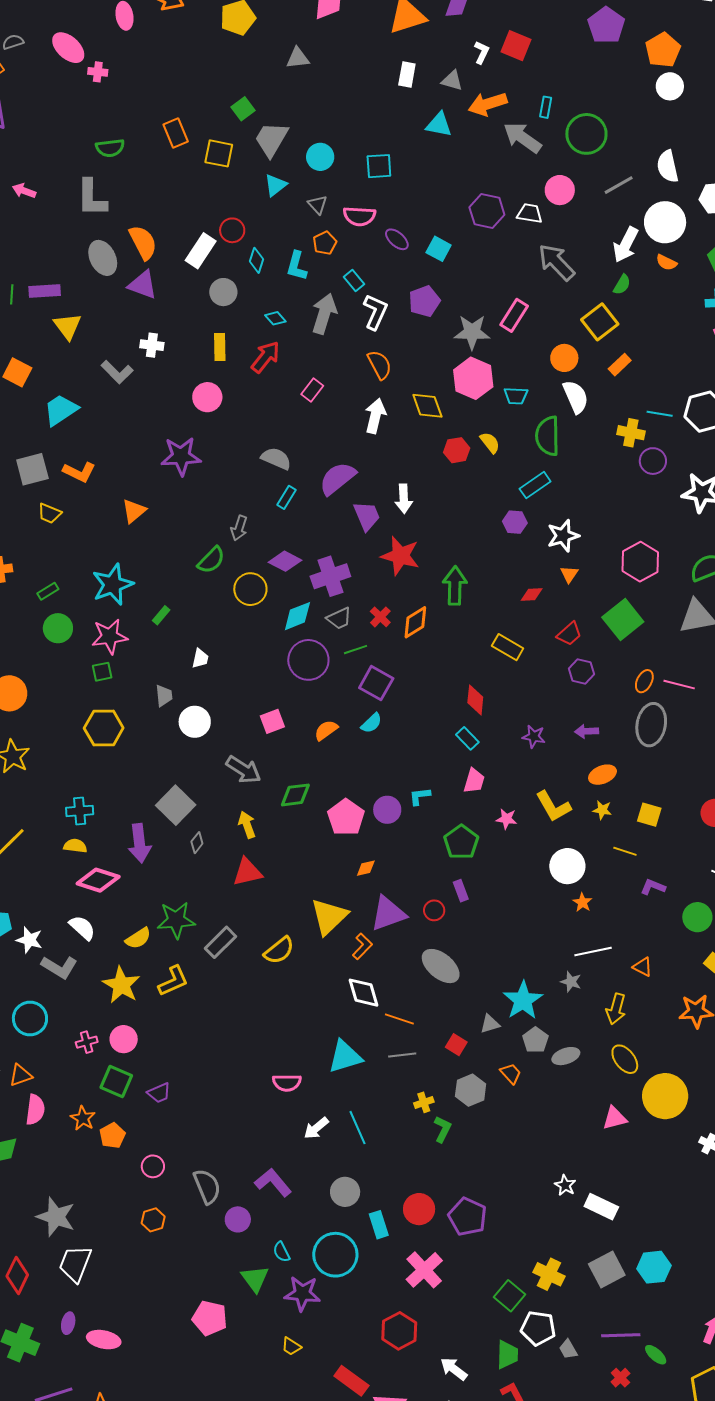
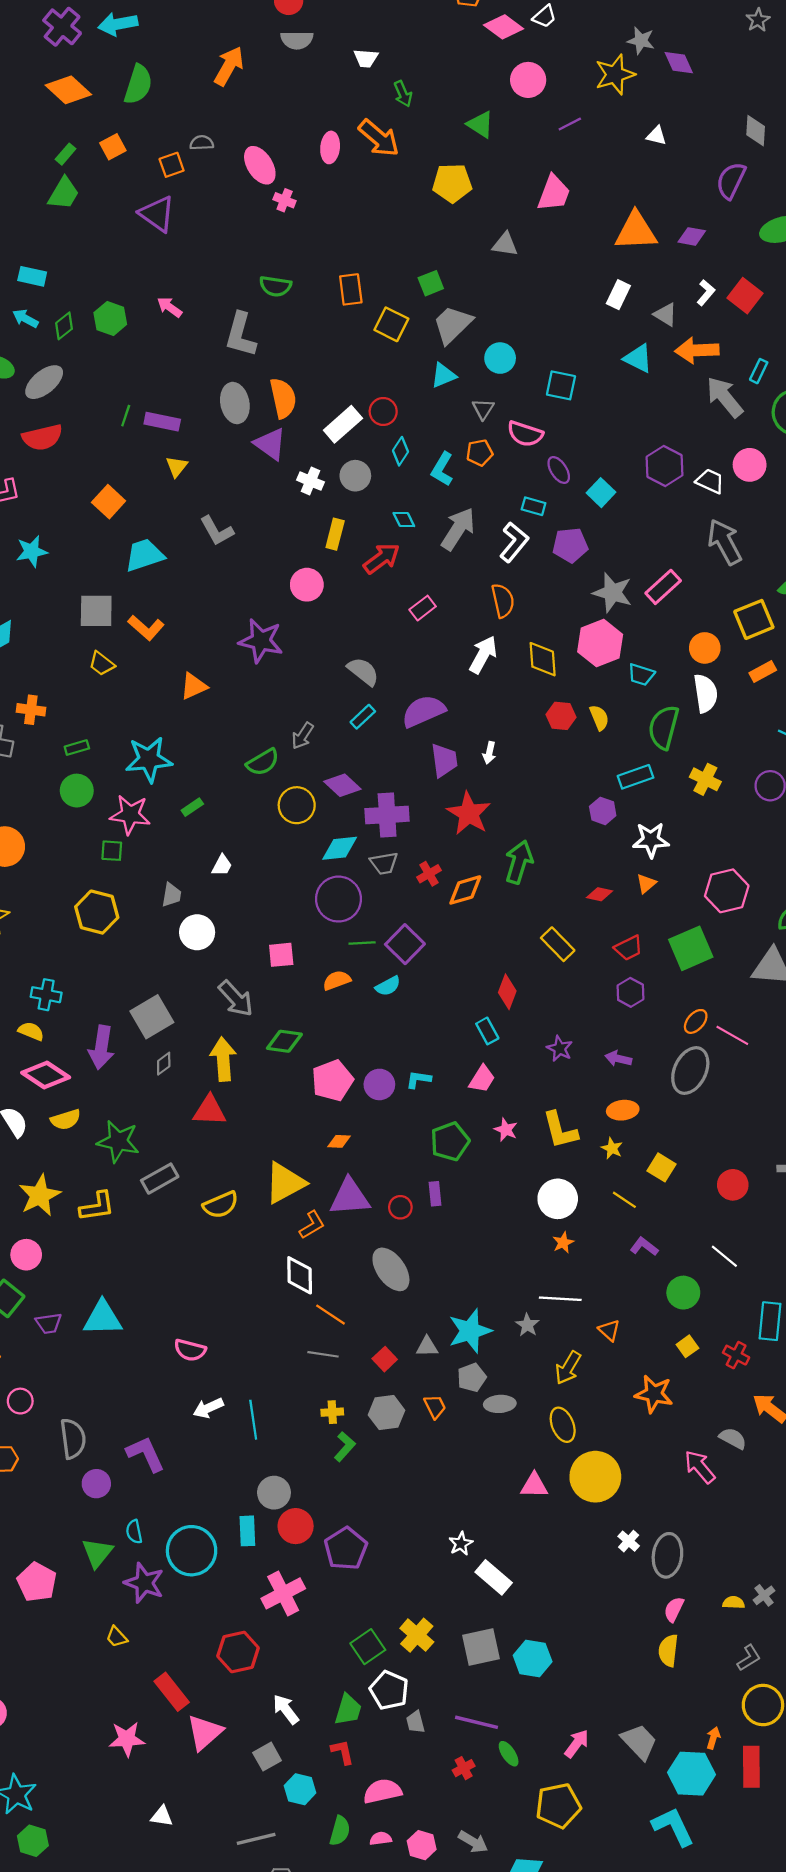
cyan rectangle: (354, 280) -> (534, 506), moved, turned -50
yellow triangle: (68, 326) -> (177, 467), size x0.7
white cross: (152, 345) -> (310, 481), moved
yellow cross: (631, 433) -> (705, 779), moved
white arrow: (404, 499) -> (489, 753), size x0.7
green line: (355, 650) -> (362, 943), moved
yellow arrow: (247, 825) -> (223, 1059), size x1.4
yellow semicircle: (138, 938) -> (66, 1120), moved
cyan triangle: (345, 1057) -> (103, 1318), moved
gray circle: (345, 1192) -> (274, 1493), moved

